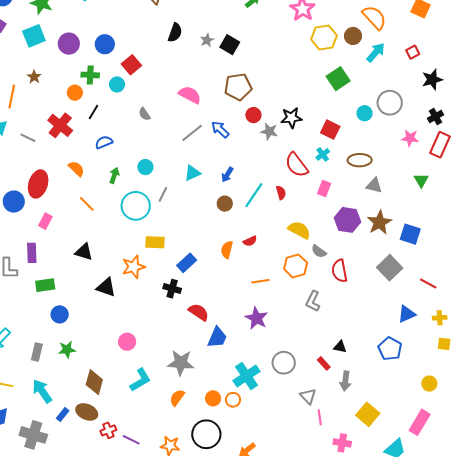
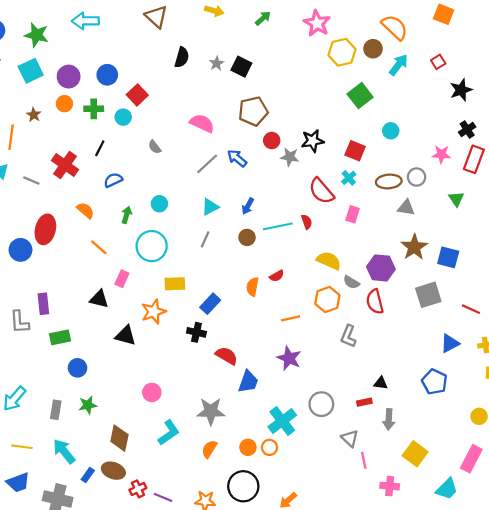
orange circle: (75, 93) -> (64, 104), moved
gray circle: (390, 103) -> (417, 177), moved, size x0.7
gray line: (163, 194) -> (205, 239), moved
cyan line: (254, 195) -> (278, 226), turned 48
purple hexagon: (347, 220) -> (381, 268), moved
pink rectangle: (45, 221) -> (122, 279), moved
gray square: (390, 268) -> (428, 295), turned 30
red rectangle: (324, 363) -> (364, 402), turned -56

